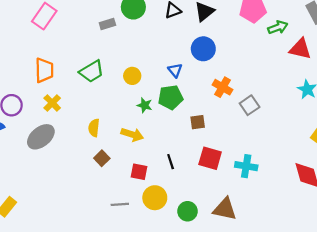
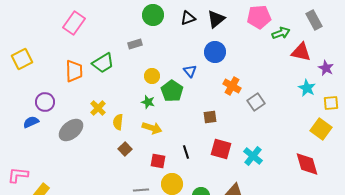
gray rectangle: (107, 24) -> (135, 44), moved
green trapezoid: (92, 71) -> (103, 63), moved
green pentagon: (171, 97) -> (172, 91), moved, turned -30
yellow cross: (52, 103) -> (98, 108), moved
green star: (145, 105) -> (148, 102), moved
cyan cross: (246, 166) -> (253, 156), turned 30

